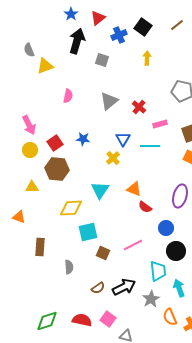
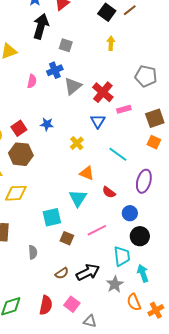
brown line: (177, 25) -> (130, 10), moved
blue cross: (119, 35) -> (55, 70), moved
red cross: (139, 107) -> (103, 92), size x1.5
blue triangle: (123, 139) -> (98, 121), moved
cyan line: (150, 146) -> (118, 154), moved, turned 36
orange triangle: (134, 189) -> (87, 173), moved
cyan triangle: (100, 190) -> (78, 198), moved
yellow diamond: (71, 208) -> (16, 193), moved
red semicircle: (82, 320) -> (46, 305), turned 90

